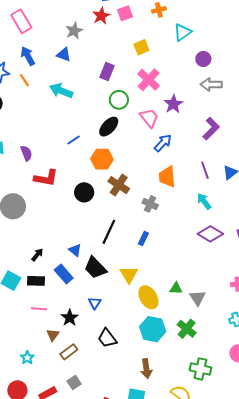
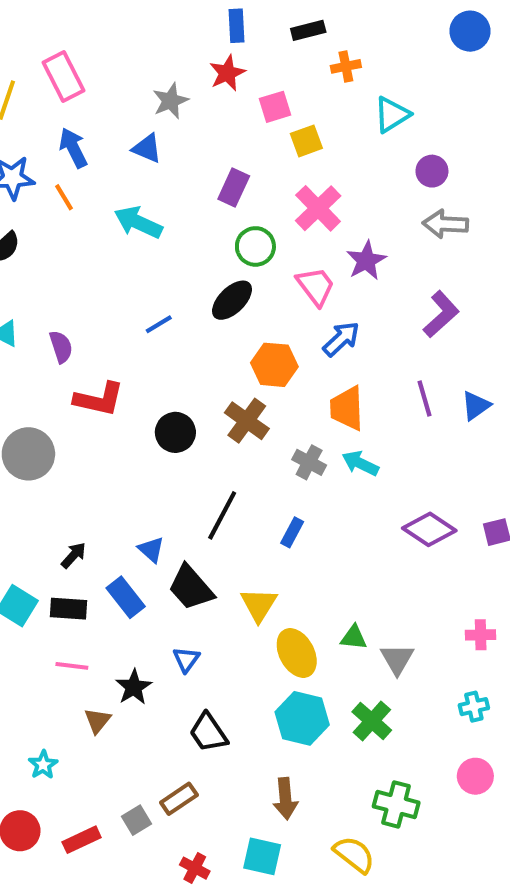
pink square: (125, 13) -> (275, 107), moved
orange hexagon: (102, 159) -> (274, 365), moved
cyan arrow: (204, 201) -> (360, 463), moved, turned -30
brown rectangle: (69, 352) -> (179, 799), moved

